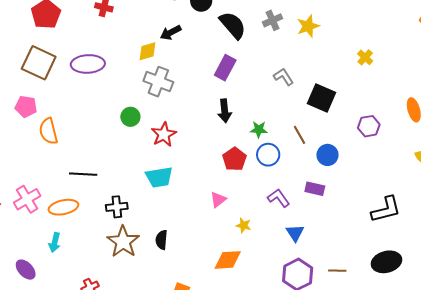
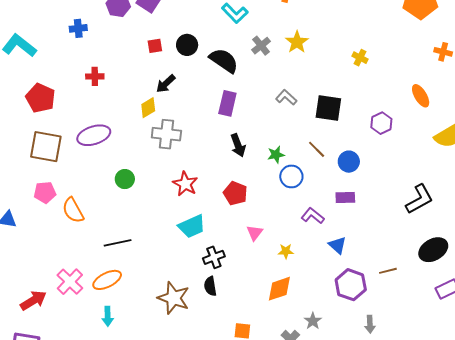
green circle: (130, 117) -> (125, 179), moved
red pentagon: (235, 159) -> (235, 193), moved
black cross: (117, 207) -> (214, 257), moved

